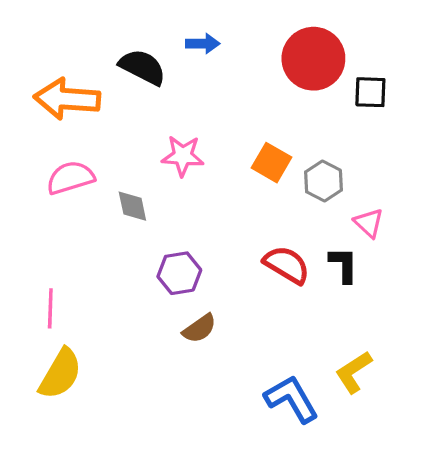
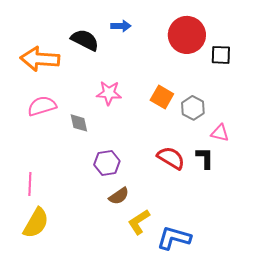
pink triangle: (369, 223) -> (220, 133), turned -30
yellow L-shape: (354, 372) -> (139, 222), moved
blue L-shape: (292, 399) -> (174, 238), turned -44

